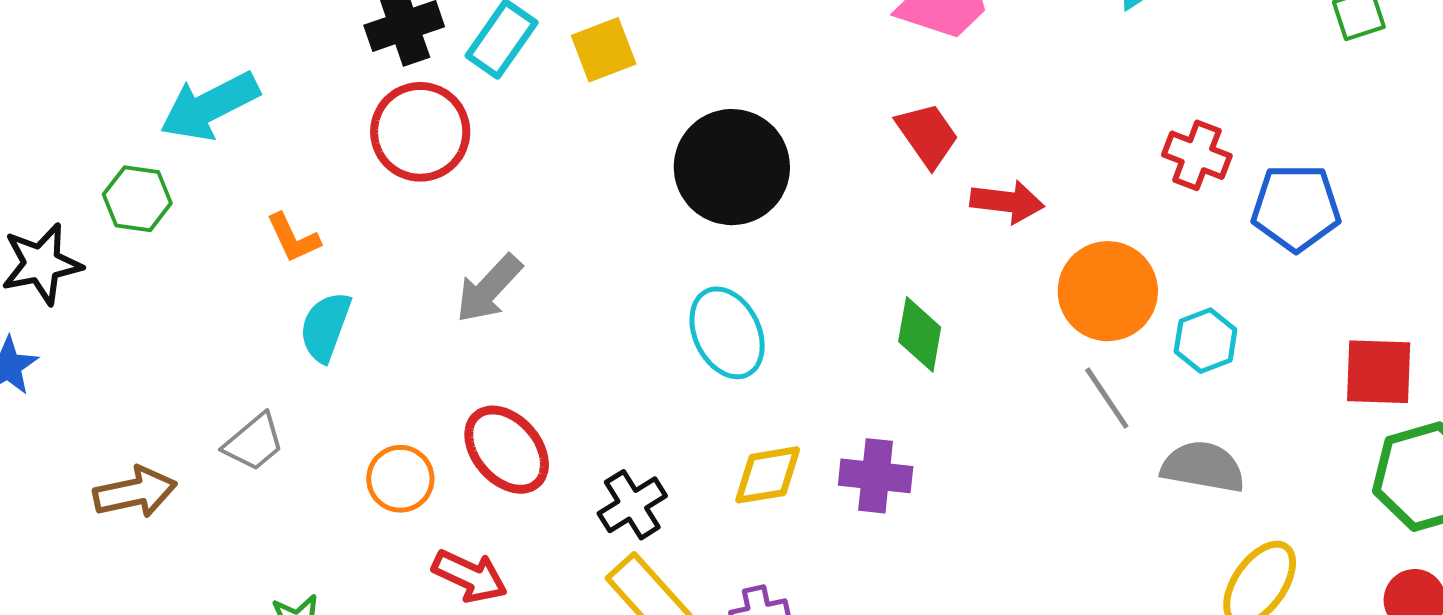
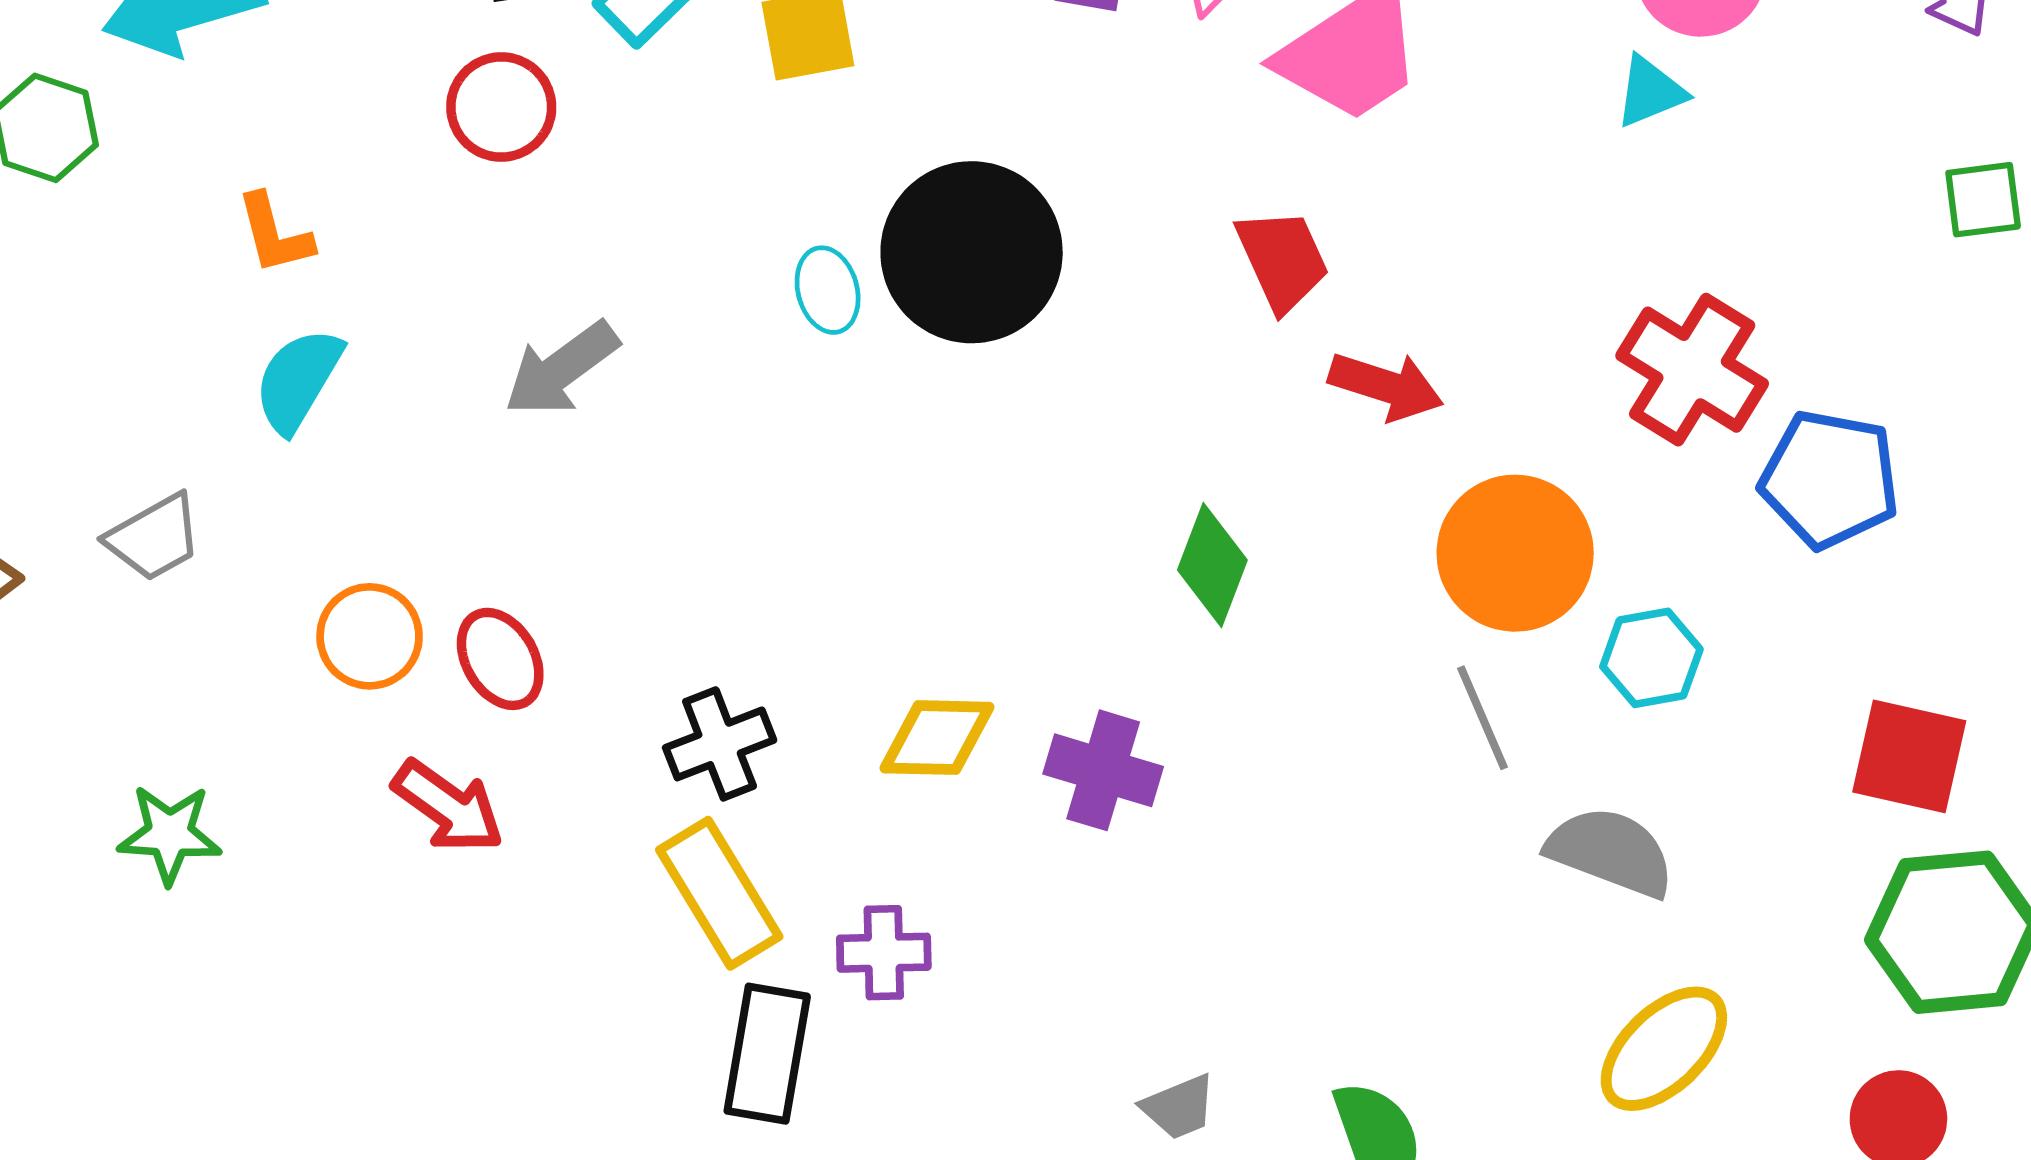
red circle: (420, 132) -> (501, 107), size x0.7
red cross: (1197, 155) -> (1692, 370), size x1.4
cyan ellipse: (727, 333) -> (828, 290), moved, size x0.6
red ellipse: (507, 450) -> (500, 659), moved, size x0.7

